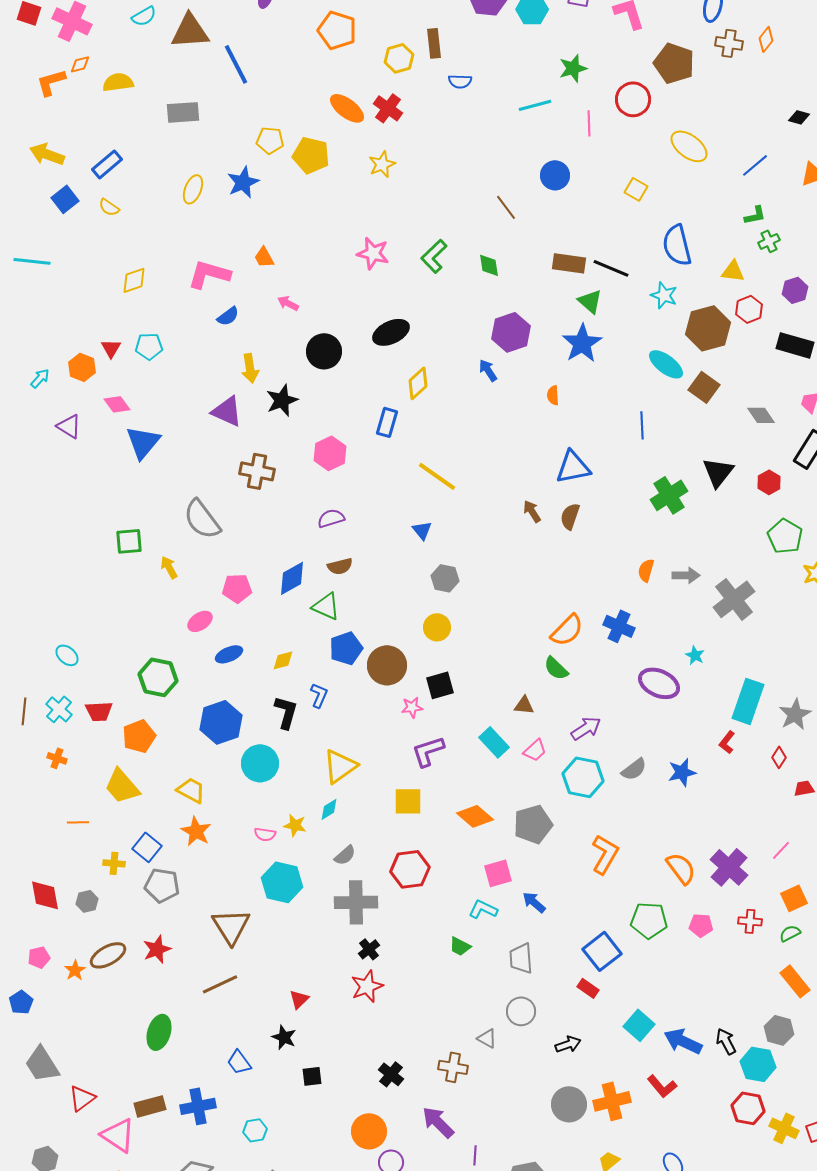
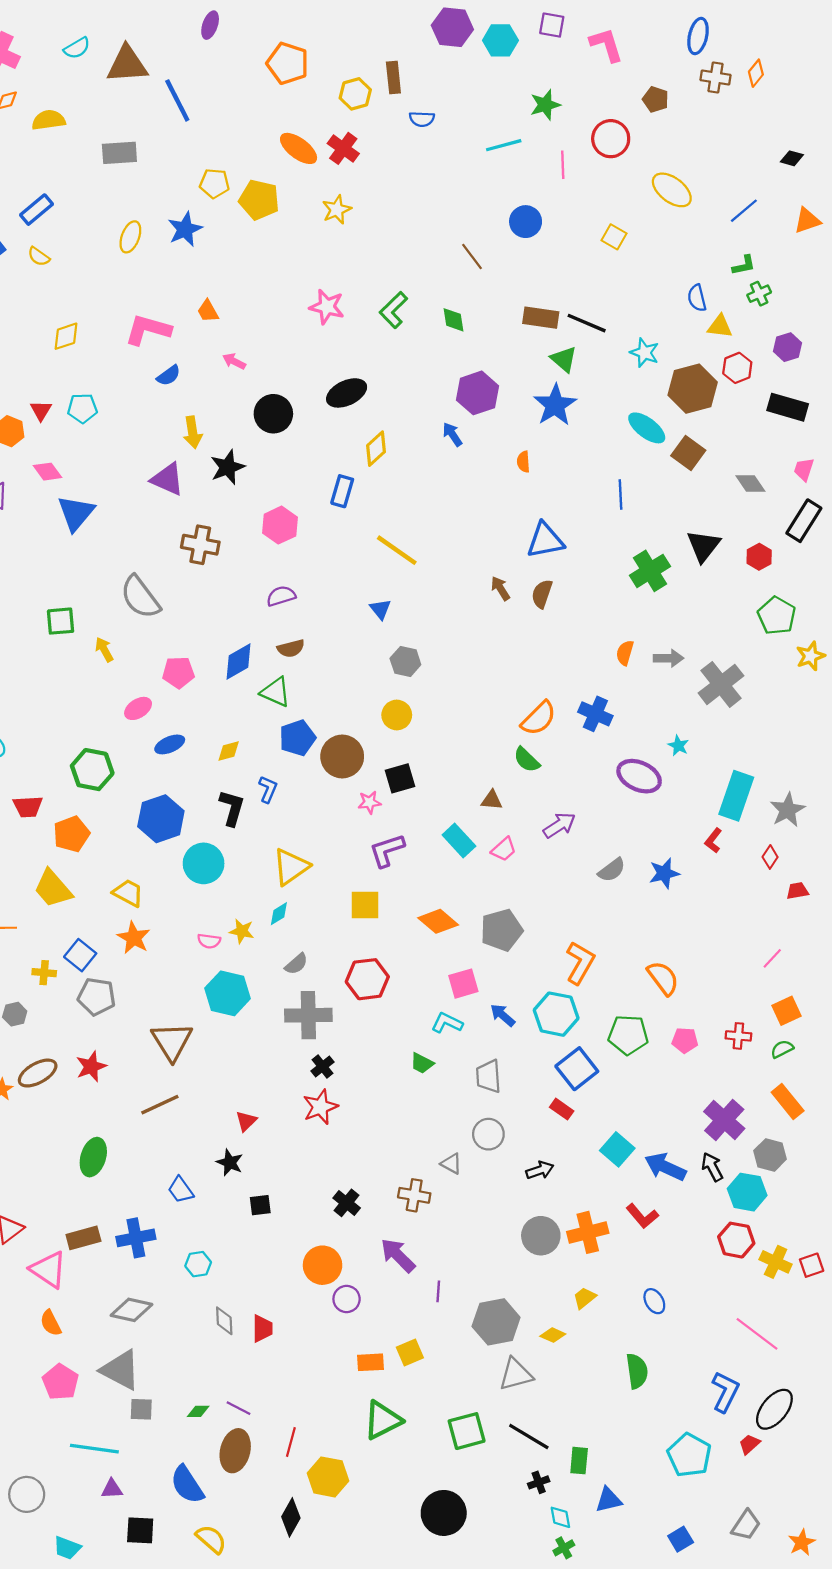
brown pentagon: (674, 63) -> (655, 99), size x0.6
blue semicircle: (677, 245) -> (697, 298), moved, size x0.6
cyan hexagon: (583, 777) -> (556, 1014), moved
purple cross: (729, 867) -> (724, 1120), moved

